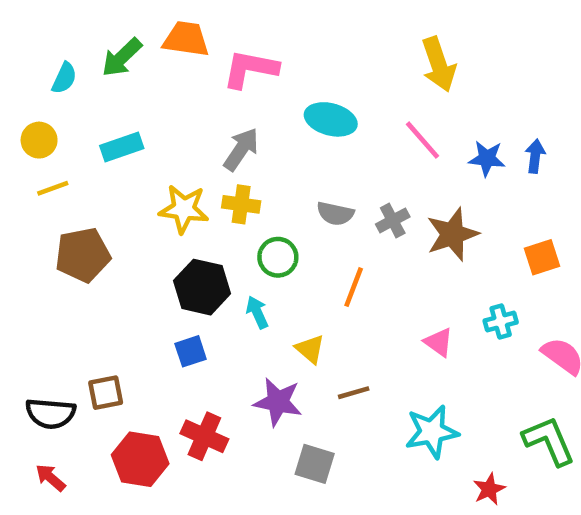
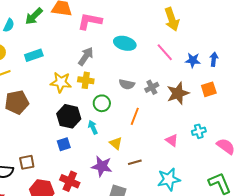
orange square: (542, 257) -> (209, 89), moved

